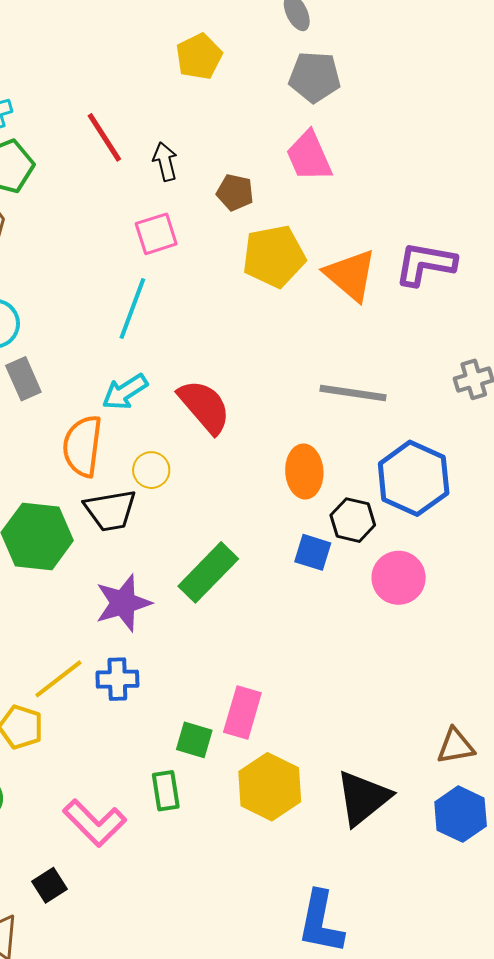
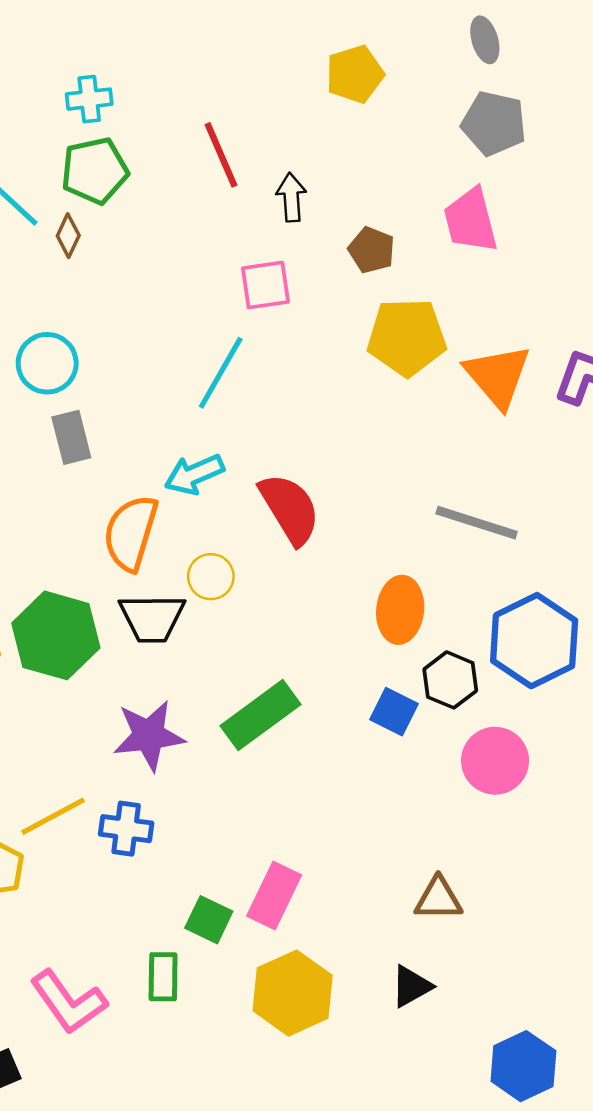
brown triangle: (456, 746) -> (438, 899), moved
black triangle: (363, 798) -> (411, 986), moved, size x0.6

